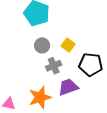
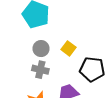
gray cross: (54, 66) -> (40, 70), moved, turned 35

